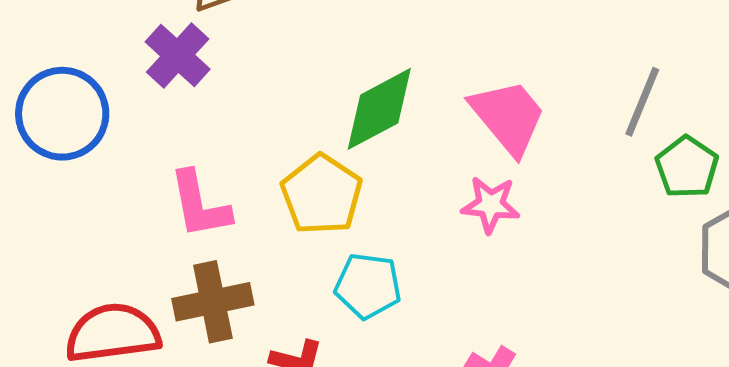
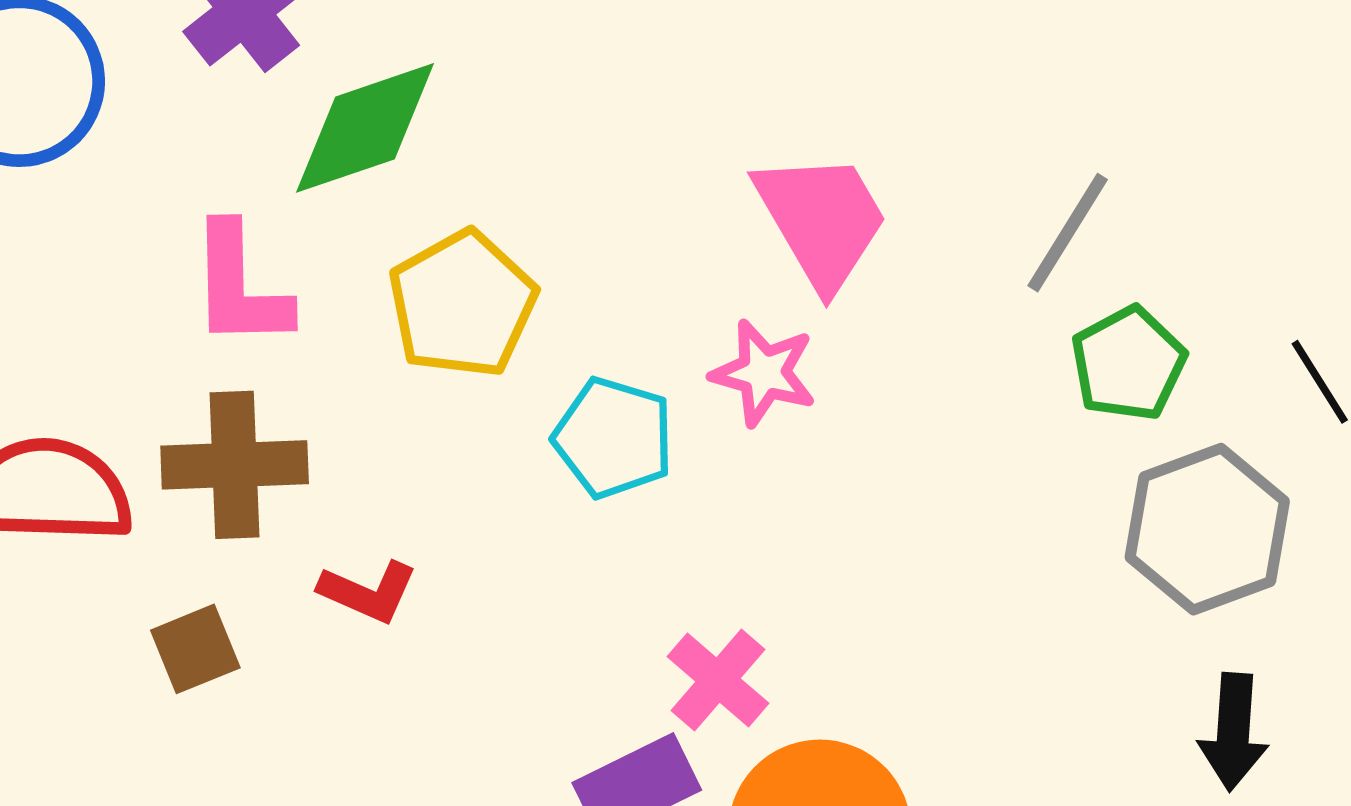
green diamond: (379, 109) -> (365, 128), moved
cyan pentagon: (368, 286) -> (613, 438), moved

